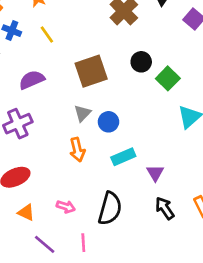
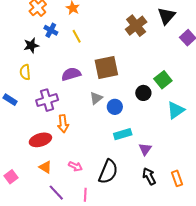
black circle: (141, 62) -> (143, 93), moved
purple semicircle: (32, 80) -> (71, 74), moved
orange arrow: (77, 150) -> (63, 124), moved

